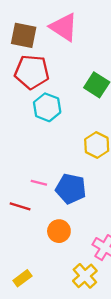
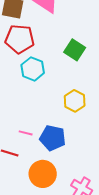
orange circle: (59, 231) -> (43, 174), size x1.4

